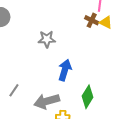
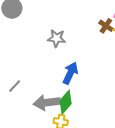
green diamond: (87, 97) -> (66, 102), moved

